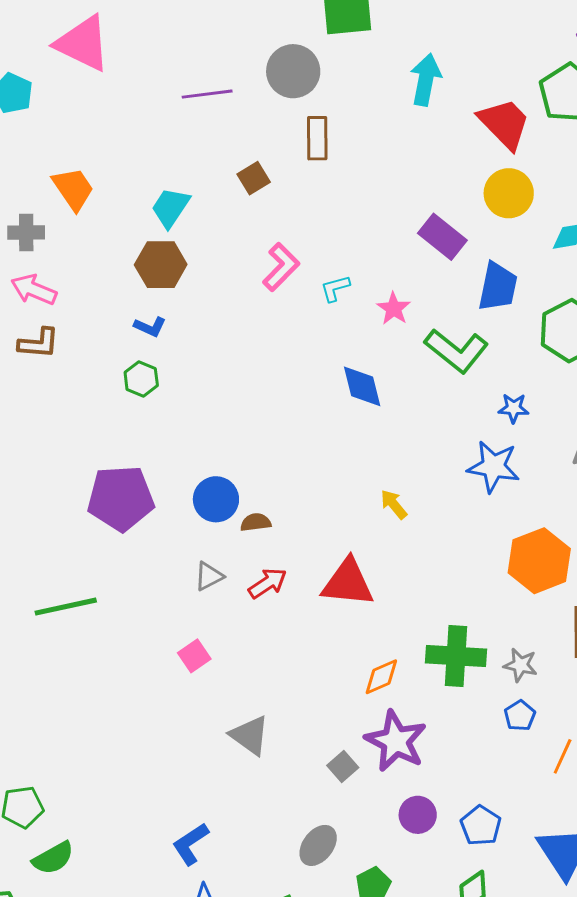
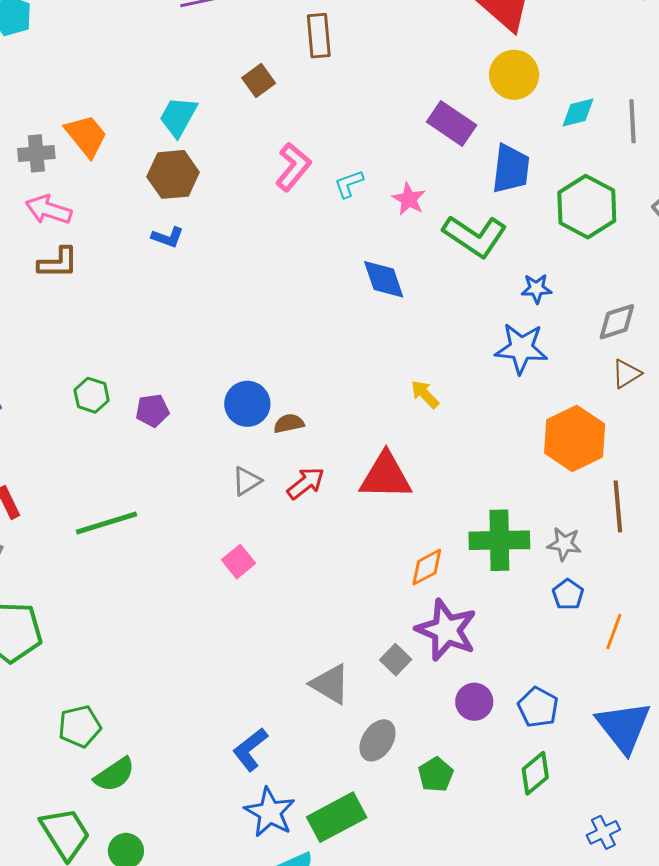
orange trapezoid: (73, 189) -> (86, 136), moved
green hexagon: (141, 379) -> (92, 395), moved
purple pentagon: (121, 498) -> (152, 411), size x0.5
gray triangle: (250, 735) -> (330, 684), moved

